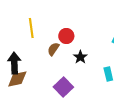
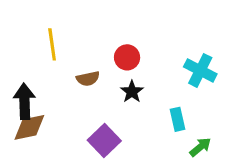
red circle: (66, 36) -> (127, 57), moved
brown semicircle: (53, 49) -> (88, 79), turned -136

